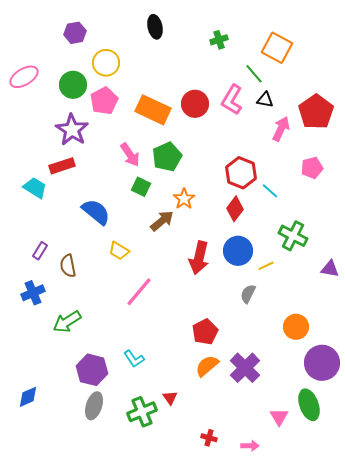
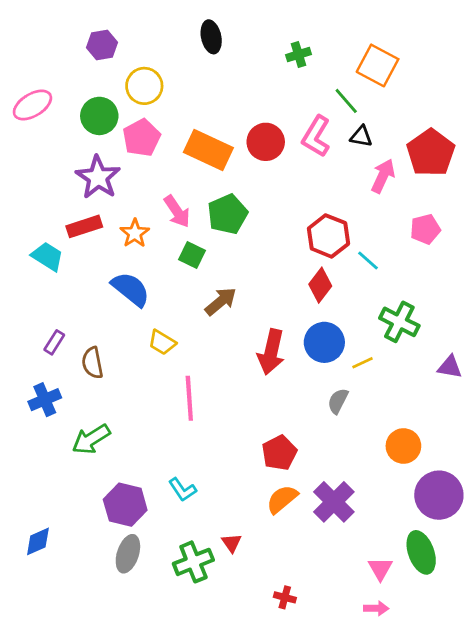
orange star: (184, 199) -> (135, 233), moved
pink line: (139, 292) -> (189, 398), turned -44
pink arrow: (250, 446) -> (376, 608), moved

